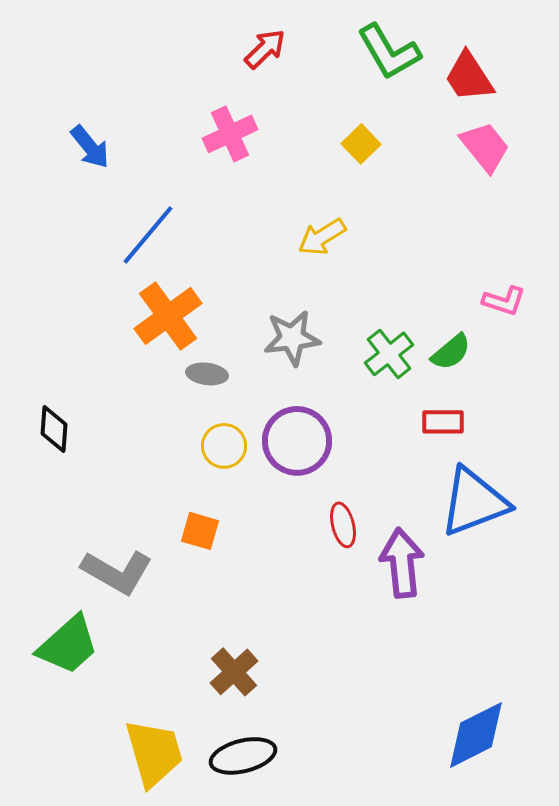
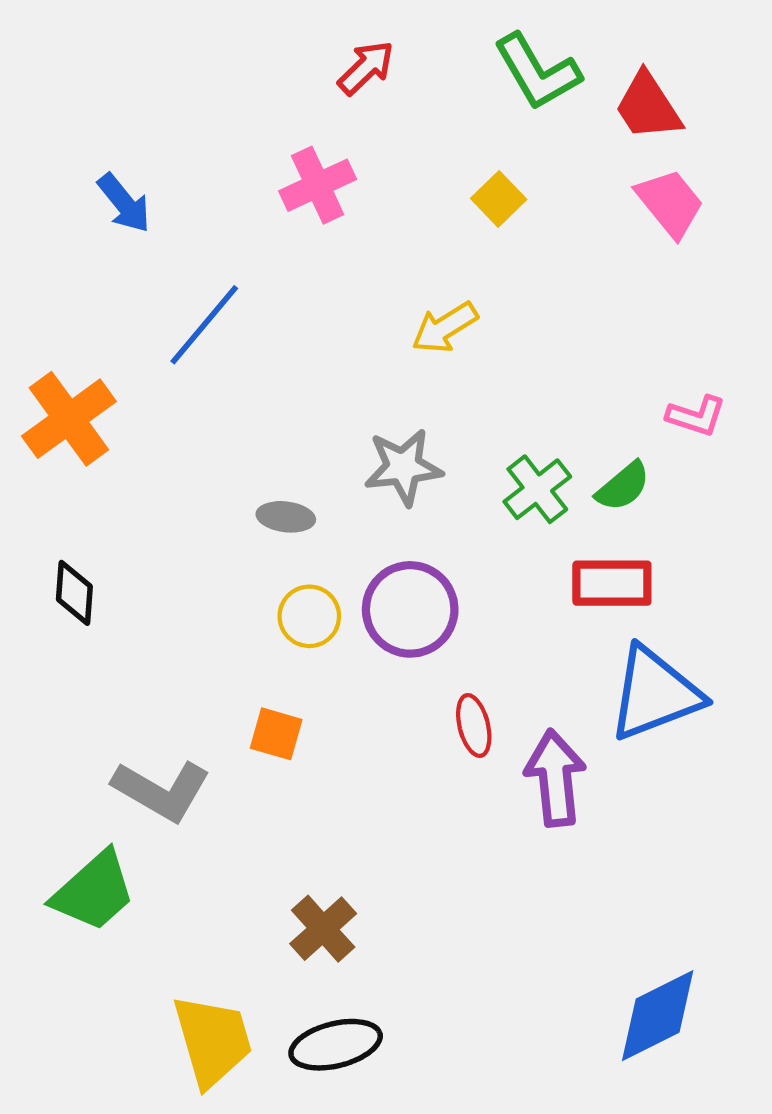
orange cross: (168, 316) -> (69, 419), moved
red rectangle: (443, 422) -> (612, 583), size x1.4

